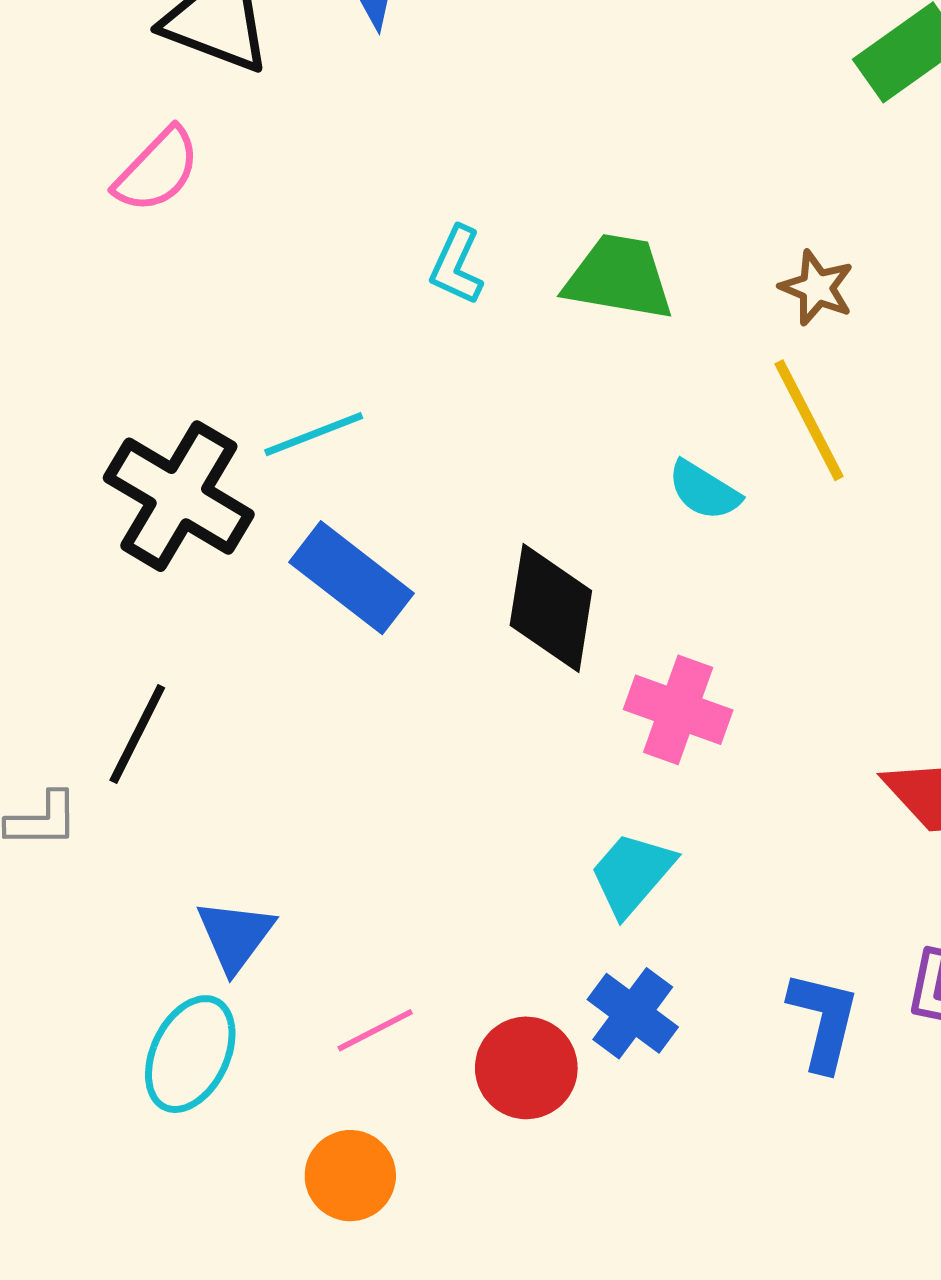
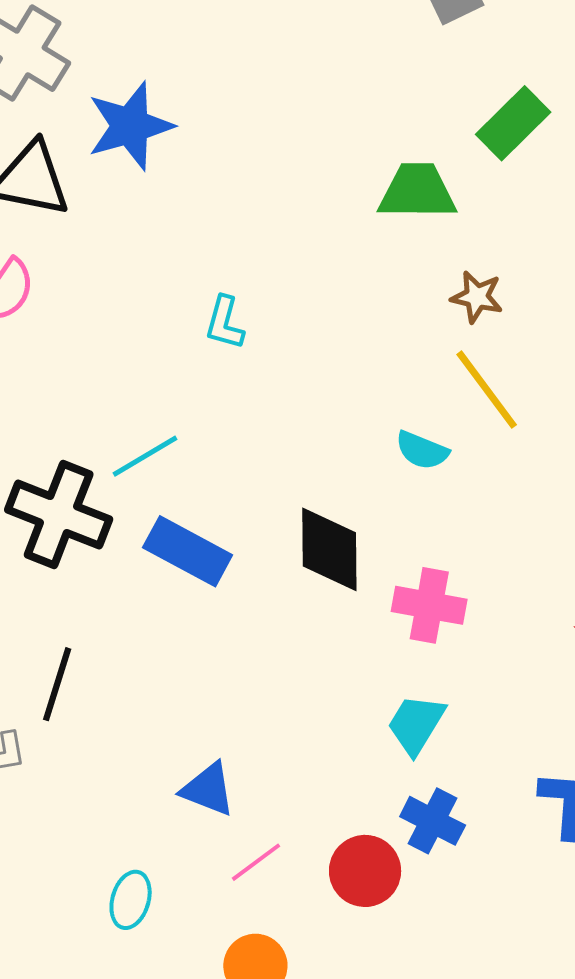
green trapezoid: (619, 277) -> (417, 191), moved
blue triangle: (235, 936) -> (208, 789), moved, turned -36
cyan ellipse: (190, 1054) -> (131, 900), size x0.7

